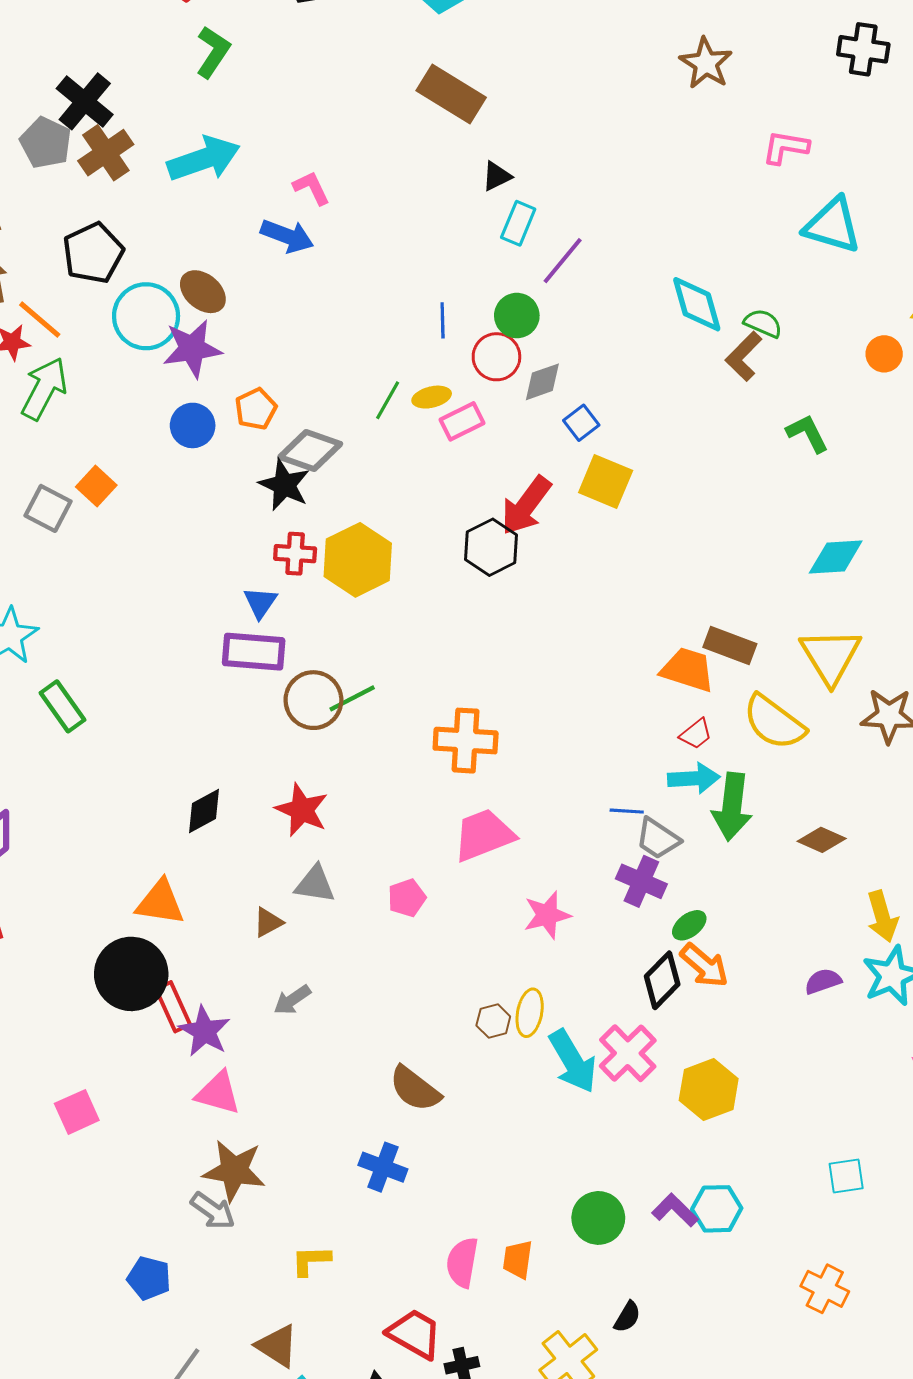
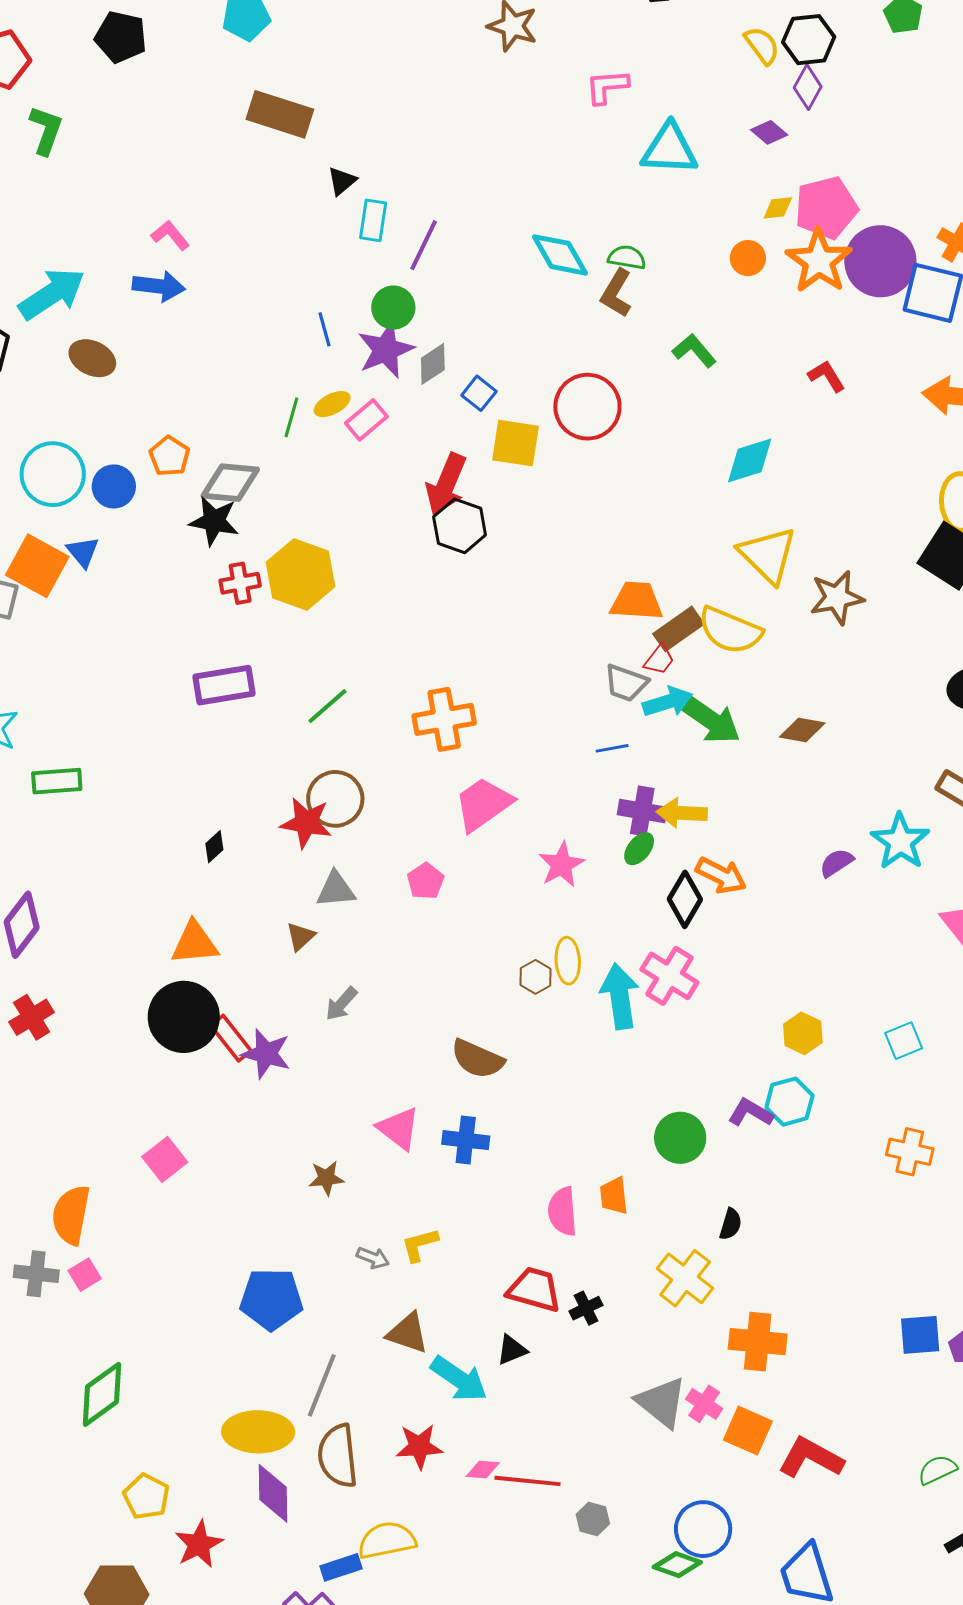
cyan arrow: (204, 159) -> (52, 294), moved
cyan circle: (146, 316) -> (53, 474), moved
purple star: (192, 349) -> (386, 350), moved
red circle: (496, 357) -> (587, 407), moved, size x1.4
orange square: (96, 486) -> (37, 566), size x1.6
black hexagon: (491, 547) -> (460, 526), moved
blue triangle: (260, 603) -> (83, 552), moved
brown rectangle: (730, 645) -> (678, 629), moved, turned -42
brown circle: (313, 700) -> (335, 799), moved
green rectangle: (62, 706) -> (57, 781), turned -45
green arrow: (732, 807) -> (710, 720), turned -48
black diamond: (204, 811) -> (214, 847), size x0.7
gray trapezoid: (658, 839) -> (626, 683), moved
yellow arrow: (882, 916) -> (682, 813), moved, turned 123
green ellipse: (689, 925) -> (639, 849), moved
cyan arrow: (573, 1061) -> (620, 996), turned -144
yellow hexagon: (709, 1090) -> (803, 1033), moved, size x0.7
pink triangle: (218, 1093) -> (399, 1128), moved, turned 36
brown star: (234, 1171) -> (326, 1178), size x0.6
gray arrow: (213, 1211) -> (373, 1258), moved, size x0.7
blue pentagon: (149, 1278) -> (271, 1299), size x1.5

